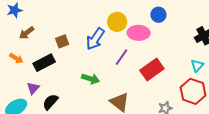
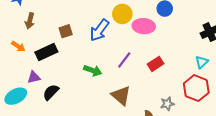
brown arrow: (26, 33) -> (30, 21), turned -42
purple line: (121, 57) -> (124, 60), moved
red rectangle: (152, 69) -> (156, 64), size x0.7
purple triangle: (33, 88) -> (34, 77), turned 32

